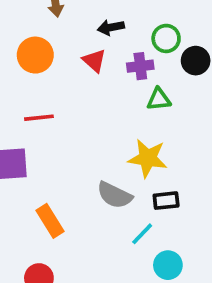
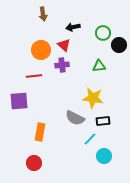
orange circle: (35, 55) -> (41, 50), moved
purple cross: (140, 66) -> (62, 65), moved
orange rectangle: (50, 221) -> (40, 132), turned 42

